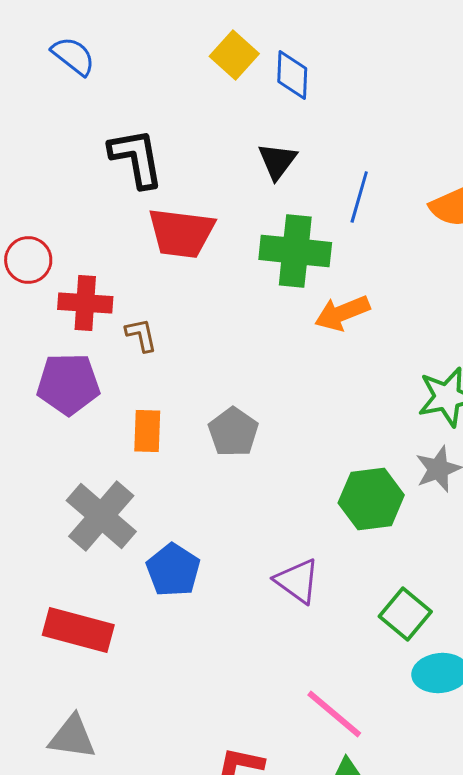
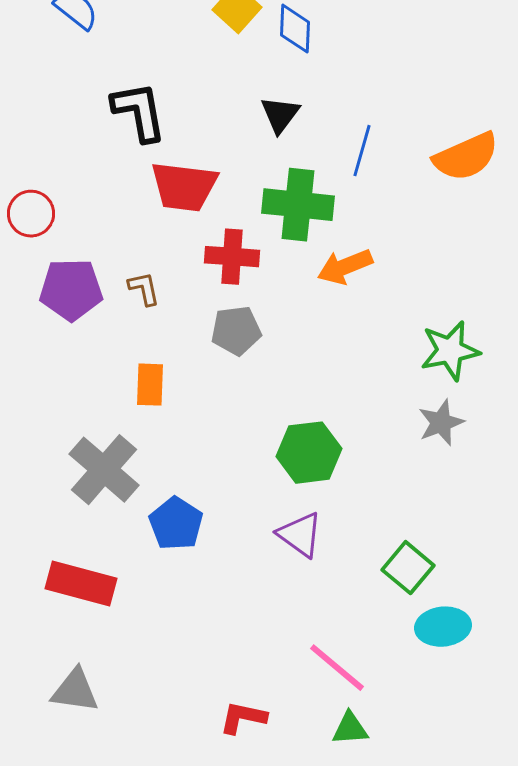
red cross: (85, 303) -> (232, 257), moved
purple pentagon: (68, 384) -> (71, 290), moved
gray pentagon: (233, 432) -> (236, 331), moved, turned 30
green hexagon: (371, 499) -> (309, 453), moved

